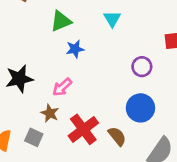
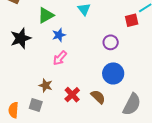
black star: (19, 79) -> (21, 38), moved
pink arrow: (62, 87) -> (60, 58), moved
red cross: (83, 129) -> (72, 95), size x0.7

